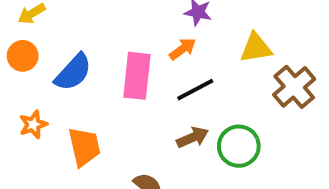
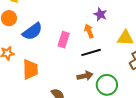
orange arrow: (183, 49) -> (89, 31), turned -88
pink rectangle: (137, 76) -> (64, 40), size x0.7

